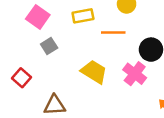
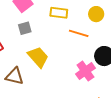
yellow trapezoid: (94, 72) -> (38, 57), moved

